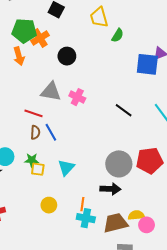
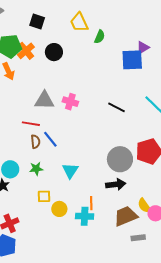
black circle: (67, 56) -> (54, 52), moved
yellow square: (38, 169) -> (44, 196), moved
yellow semicircle: (136, 215) -> (144, 206), turned -112
cyan cross: (86, 218) -> (85, 216), moved

